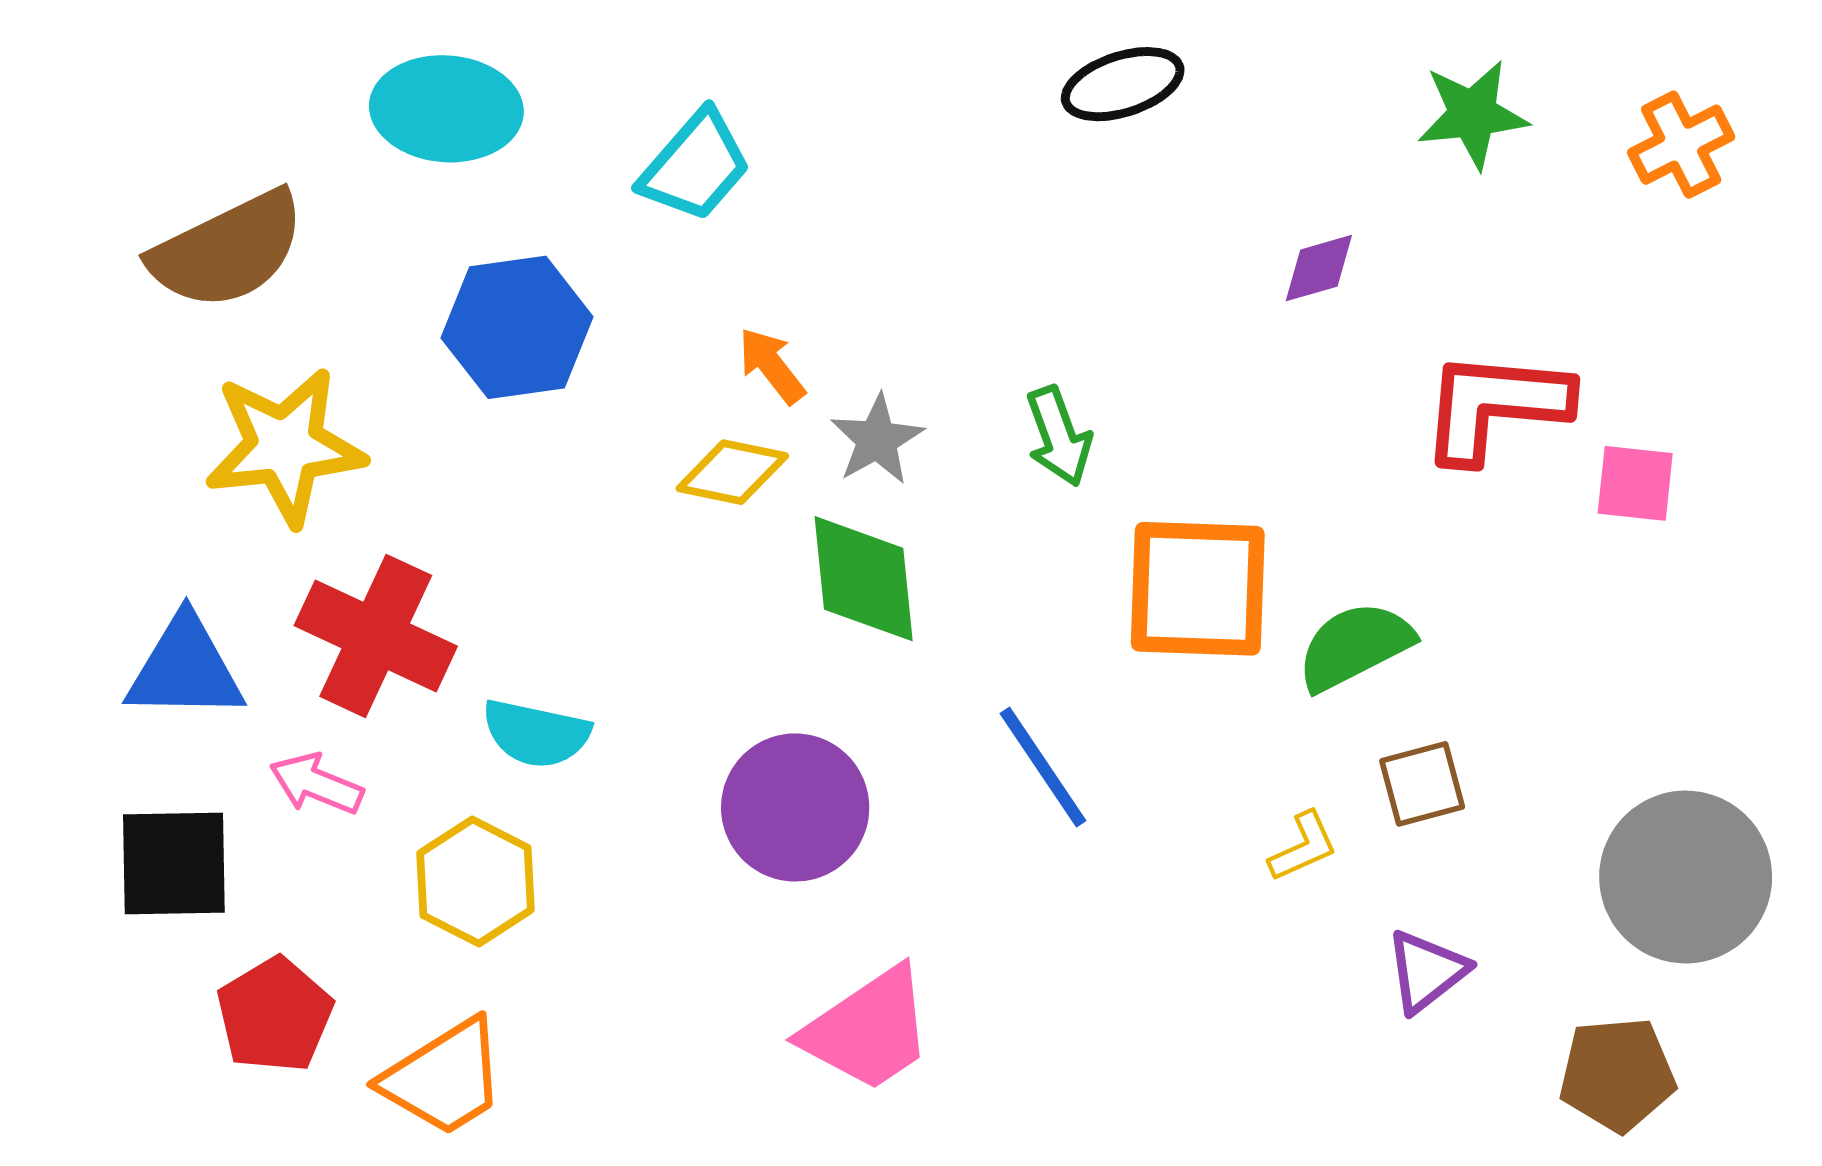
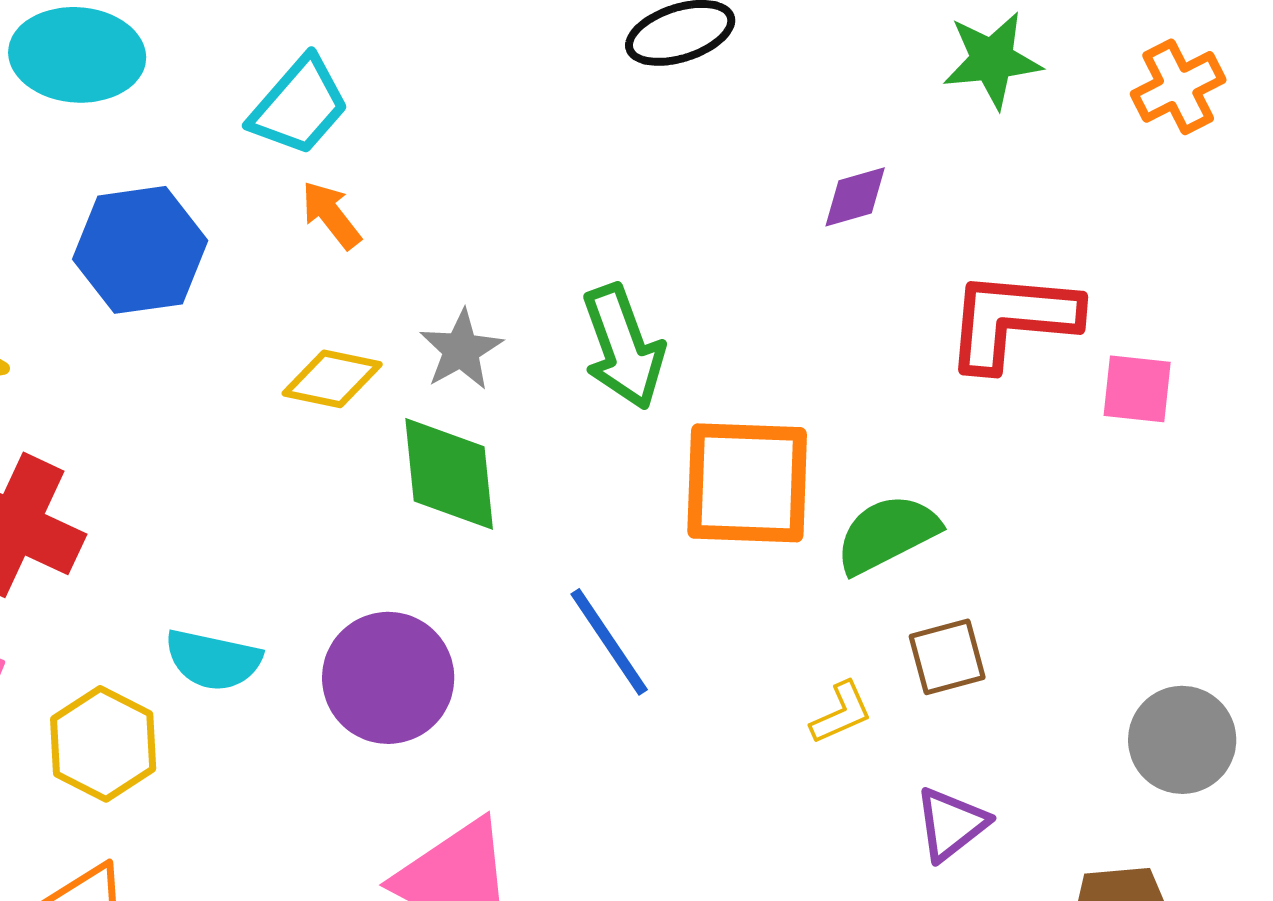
orange arrow: (772, 366) -> (331, 215), moved
green arrow: (1059, 436) -> (623, 347), size x1.4
cyan semicircle: (536, 733) -> (213, 660), moved
gray circle: (1686, 877) -> (1182, 740), size x0.7

